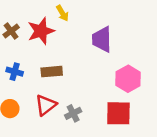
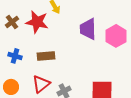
red star: (41, 31) -> (37, 22), turned 30
pink hexagon: (128, 79) -> (116, 36), moved

